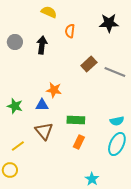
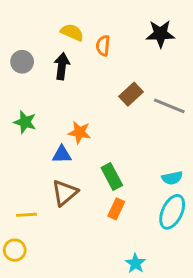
yellow semicircle: (49, 12) -> (72, 32), moved
green star: (15, 106) -> (25, 122), moved
green rectangle: (76, 120) -> (112, 177), turned 60
brown triangle: (44, 131) -> (65, 193), turned 30
yellow line: (18, 146) -> (26, 215), turned 32

